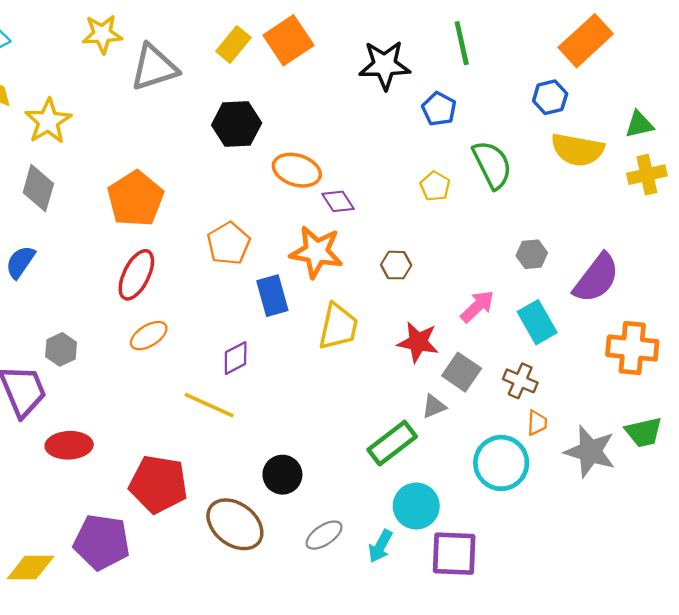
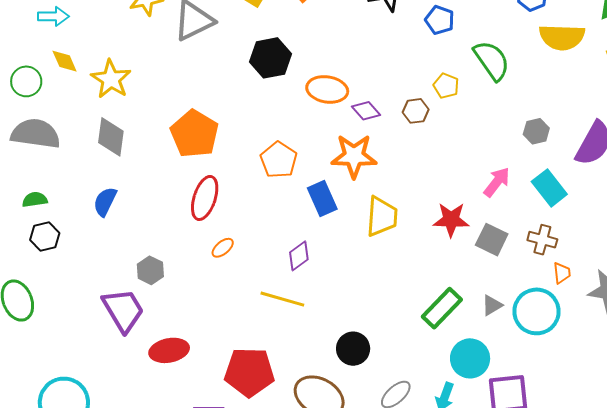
brown hexagon: (396, 265) -> (416, 111), moved
orange ellipse: (149, 336) -> (223, 248), size x0.7
gray triangle: (434, 406) -> (492, 305), moved

